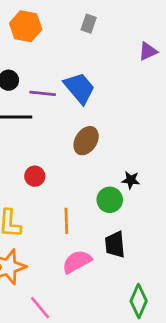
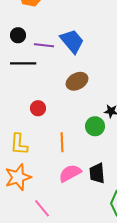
brown ellipse: (86, 141) -> (77, 81), turned 30
black trapezoid: (115, 245) -> (97, 173), moved

